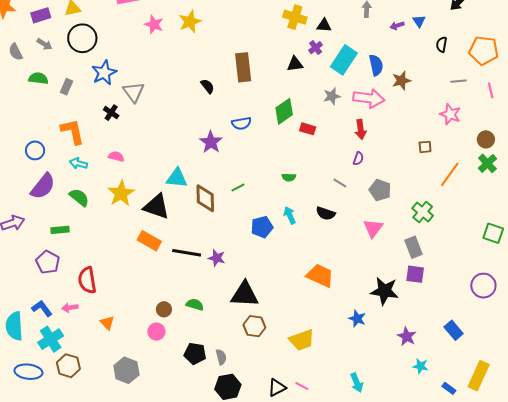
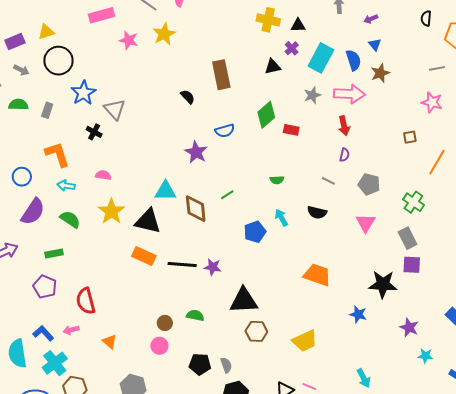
blue triangle: (419, 21) -> (375, 45), moved
black semicircle: (442, 44) -> (426, 18), moved

